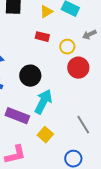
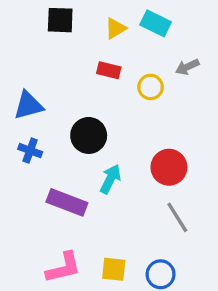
red circle: (78, 68) -> (169, 167), moved
cyan arrow: (43, 102) -> (110, 179), size x0.7
yellow square: (45, 135) -> (114, 269), moved, turned -35

